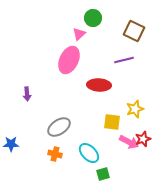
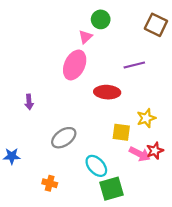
brown square: (134, 31) -> (156, 25), moved
orange cross: (55, 154) -> (50, 183), moved
green square: (103, 174) -> (111, 189), size x1.6

